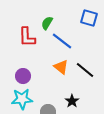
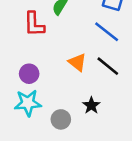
blue line: (62, 41) -> (107, 32), moved

